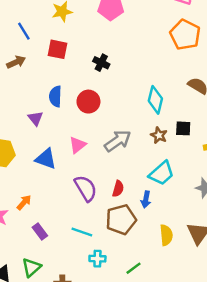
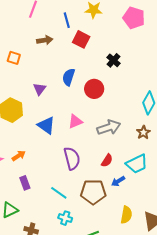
blue line: (24, 31) -> (67, 20), moved
purple triangle: (36, 118) -> (40, 89), moved
red semicircle: (118, 189) -> (107, 160), moved
blue arrow: (146, 199) -> (118, 181), turned 32

